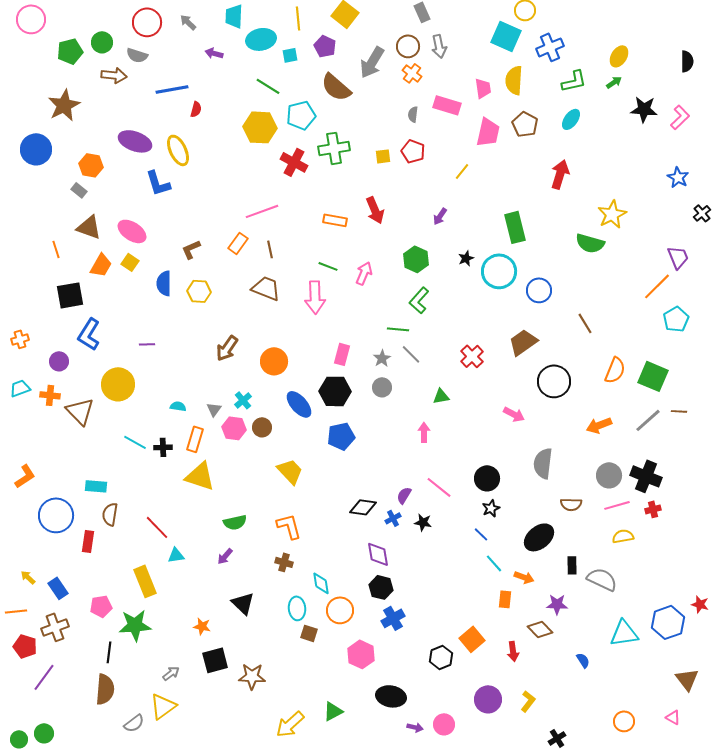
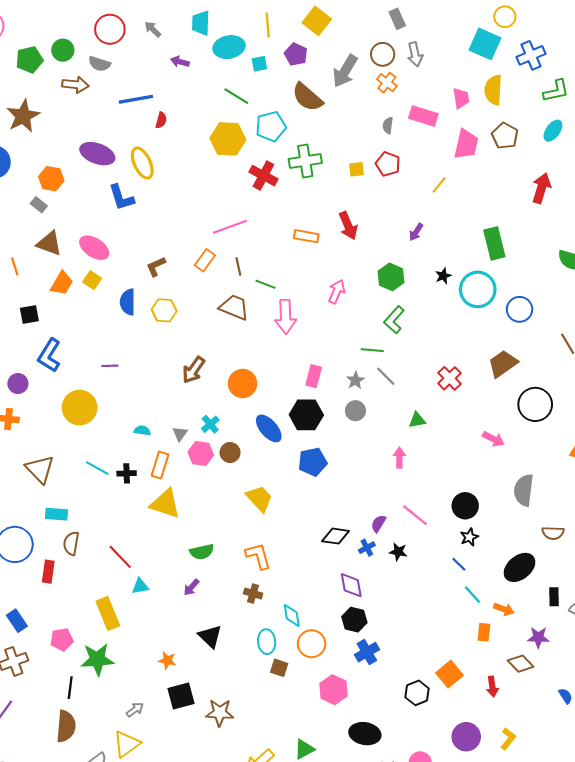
green line: (328, 266) -> (266, 284), moved
black square: (70, 295) -> (29, 315), size x0.7
brown triangle: (80, 411) -> (40, 469), moved

